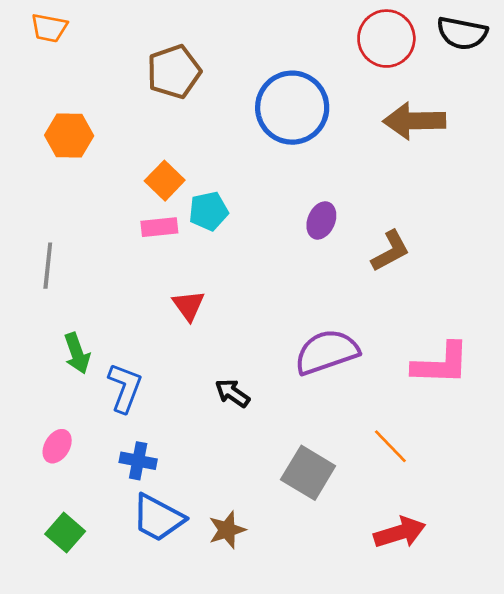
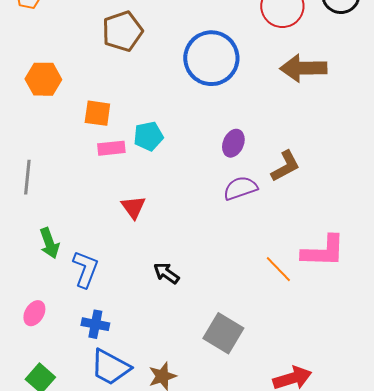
orange square: (165, 181) -> (97, 113), moved, turned -36
purple semicircle: (327, 352) -> (240, 188), moved, size x0.7
orange line: (390, 446) -> (278, 269), moved

